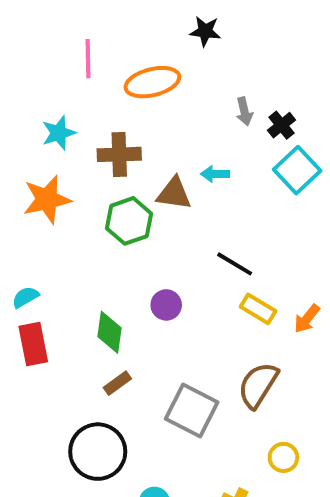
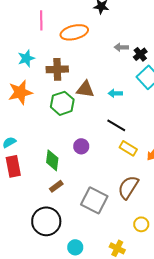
gray arrow: (244, 111) -> (121, 47), turned 104
cyan arrow: (215, 174) -> (115, 93), moved

